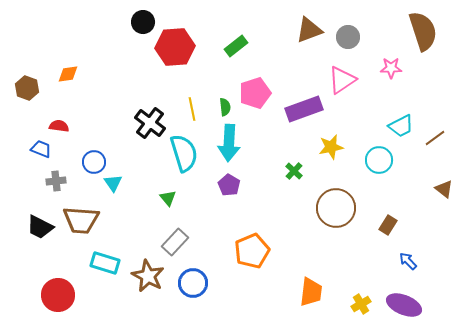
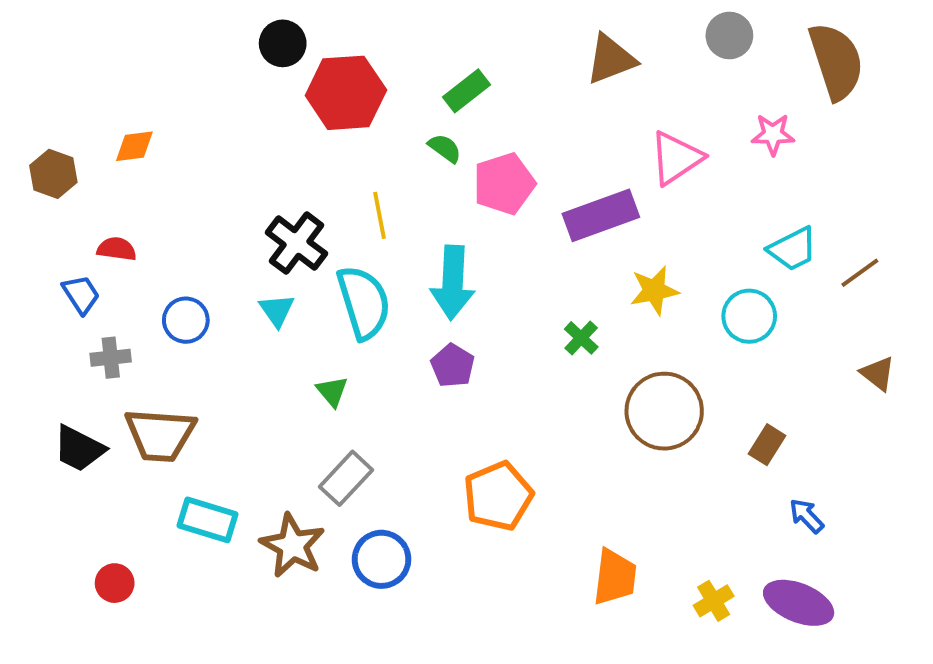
gray circle: (348, 37) -> (729, 35), moved
green semicircle: (225, 107) -> (445, 148), moved, turned -48
blue trapezoid: (41, 149) -> (81, 294), turned 35
cyan triangle: (113, 183) -> (277, 310), moved
red circle: (58, 295) -> (115, 583), size x0.6

